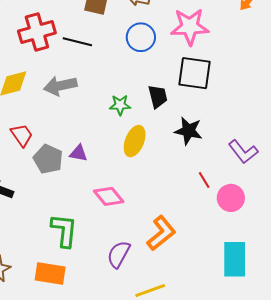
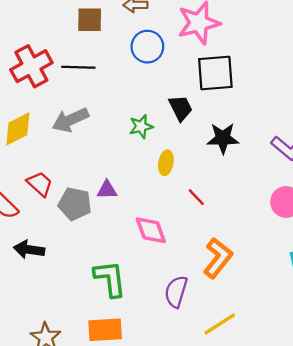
yellow ellipse: (135, 141) -> (166, 163), size x0.7
red line: (204, 180) -> (196, 197), moved
pink diamond: (109, 196) -> (151, 230), turned 32

